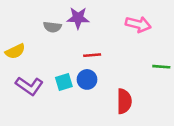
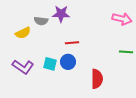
pink arrow: (138, 24) -> (122, 19), moved
yellow semicircle: (15, 51) -> (23, 33), moved
cyan square: (64, 82) -> (50, 64), turned 32

